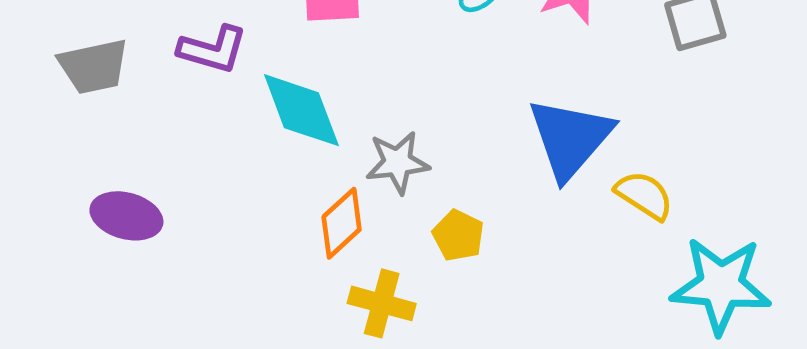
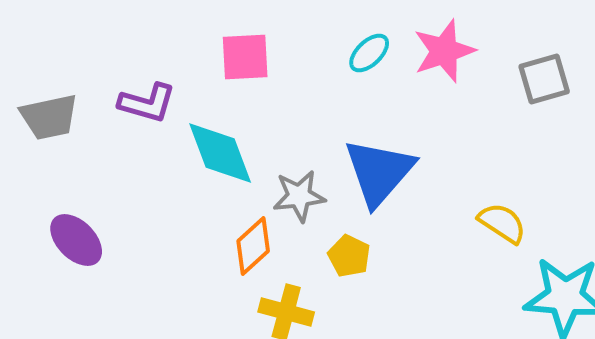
blue triangle: (570, 138) -> (379, 172), moved
purple ellipse: (126, 216) -> (76, 240), turned 30

